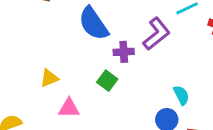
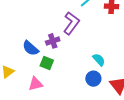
blue semicircle: (93, 24) -> (31, 48), moved, size x0.7
pink triangle: (69, 108) -> (36, 84), moved

